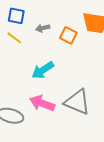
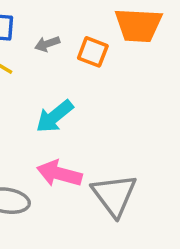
gray triangle: (77, 102) -> (114, 195), moved, turned 36

